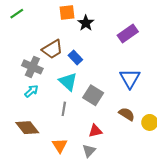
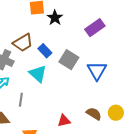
gray square: (93, 95) -> (69, 60), moved
gray line: (64, 109) -> (21, 100), moved
brown semicircle: (127, 114) -> (94, 114), moved

